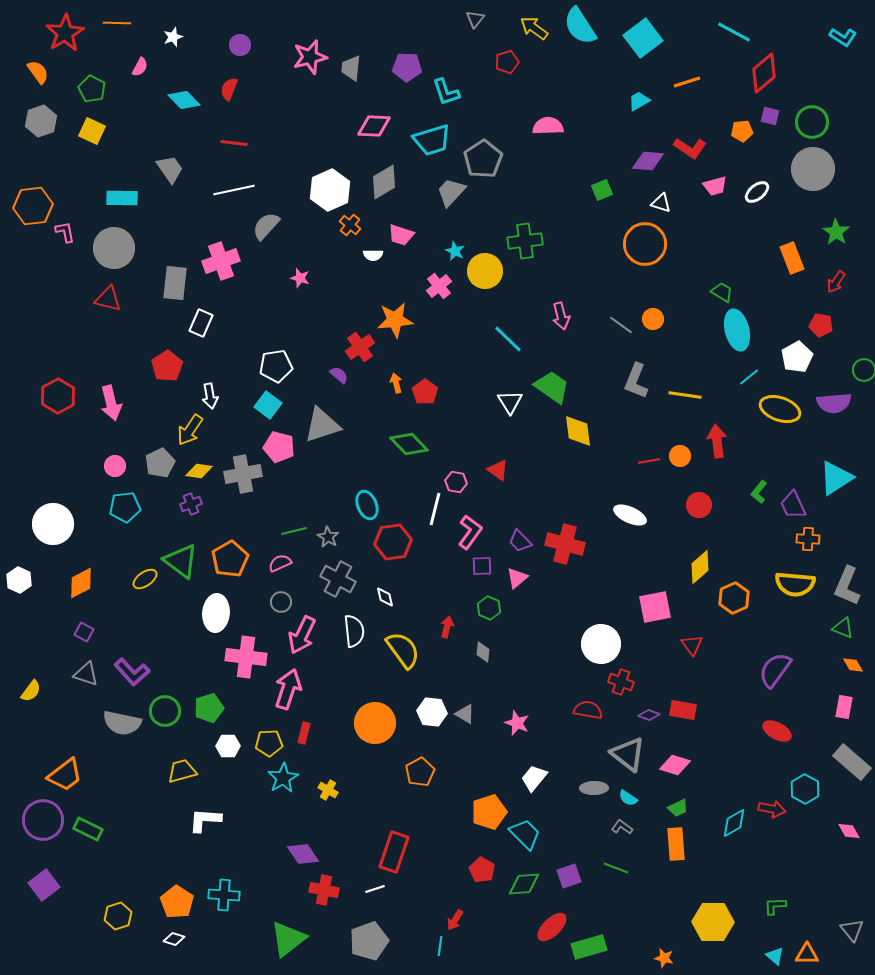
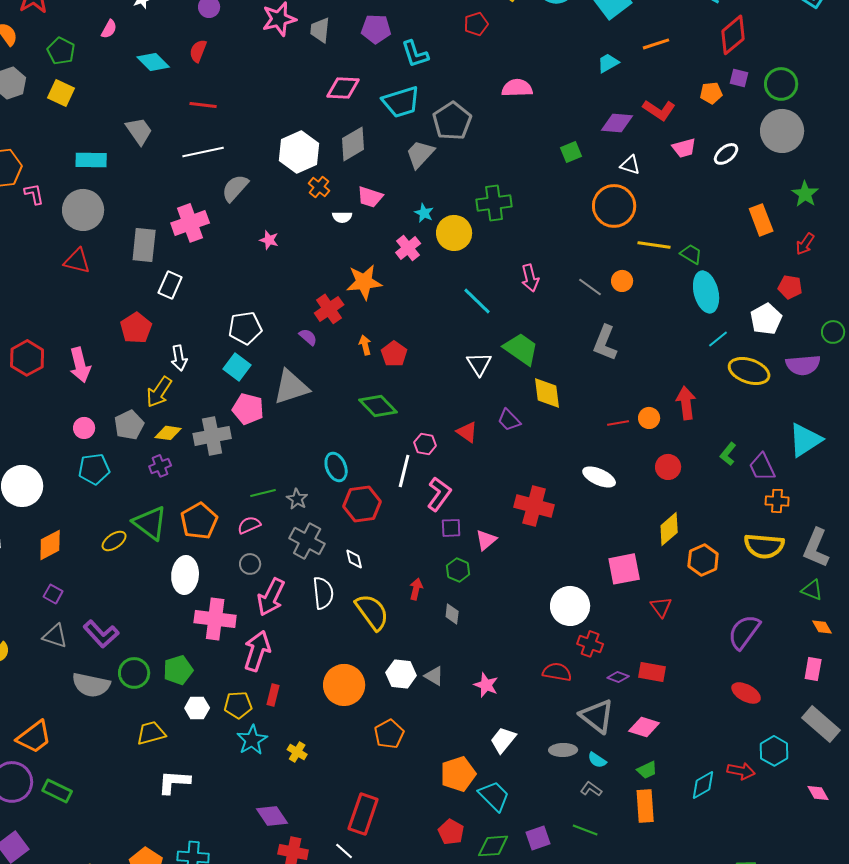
yellow line: (685, 395) -> (654, 245), moved
purple trapezoid: (520, 541) -> (509, 420), moved
white line: (375, 889) -> (344, 851), turned 60

